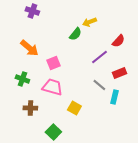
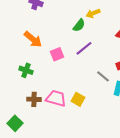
purple line: (99, 57) -> (84, 48), moved
pink trapezoid: (52, 87) -> (56, 98), moved
green square: (53, 132) -> (15, 123), moved

